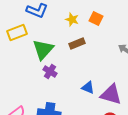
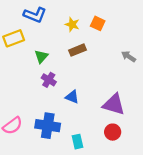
green triangle: (43, 49) -> (41, 56), size x0.6
blue triangle: (88, 87) -> (72, 97), moved

